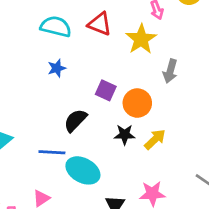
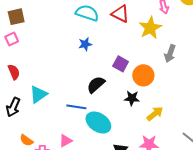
yellow arrow: (155, 139) -> (155, 114), moved

